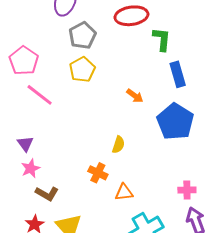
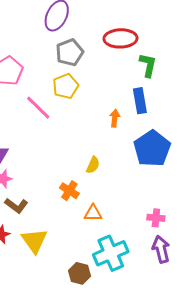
blue rectangle: (178, 74) -> (140, 101), moved
pink line: (40, 95) -> (38, 108), moved
orange arrow: (135, 96) -> (115, 118), turned -126

